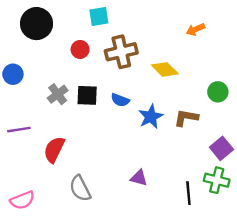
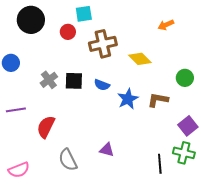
red circle: (80, 49) -> (68, 32), moved
purple triangle: (139, 178) -> (107, 150), moved

